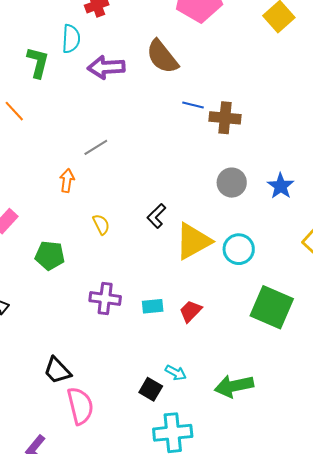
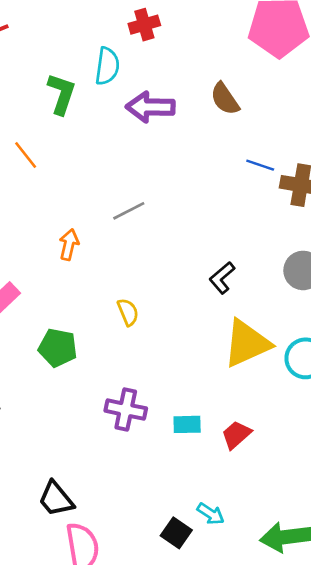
brown semicircle: (162, 57) -> (225, 99), size x0.7
orange arrow: (67, 181) -> (69, 245), moved
black L-shape: (157, 216) -> (222, 278), moved

